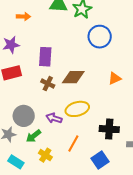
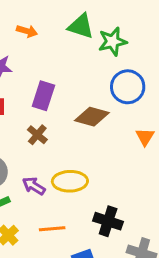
brown diamond: (73, 77) -> (92, 117), moved
orange triangle: (115, 78) -> (145, 137), moved, turned -48
orange line: (73, 143) -> (52, 229), turned 42

